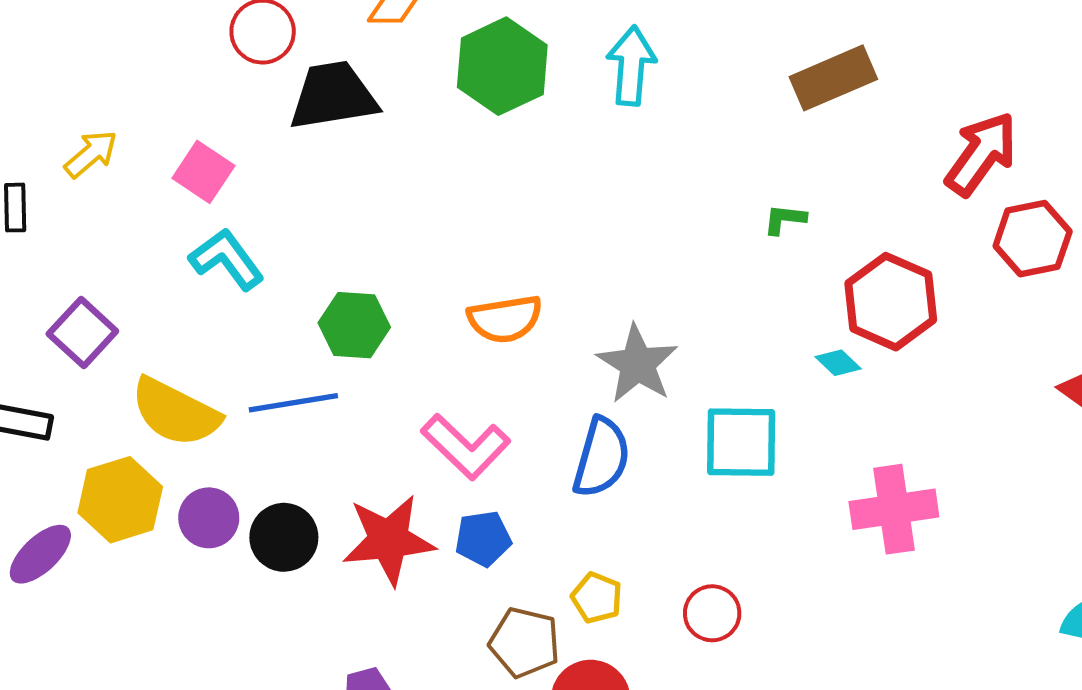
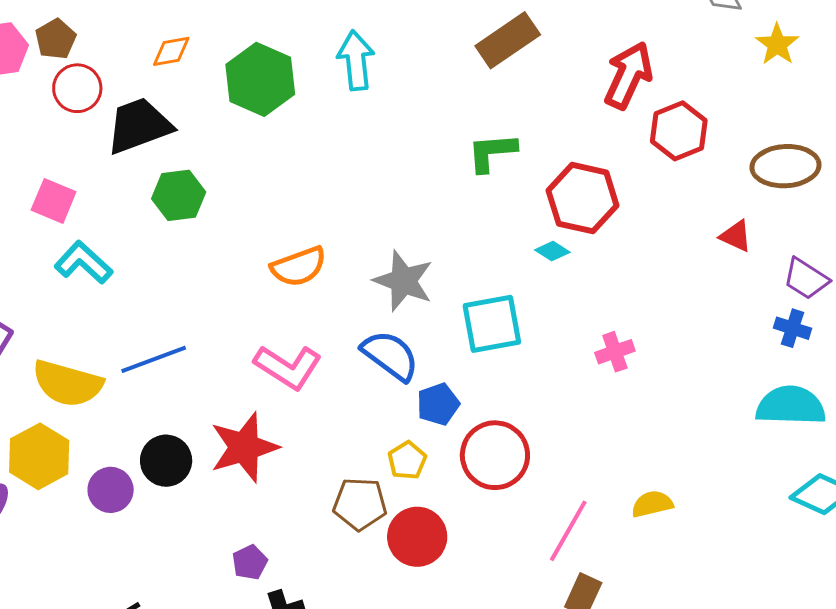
green L-shape: (785, 219) -> (492, 152), size x1.6
green hexagon: (354, 325) -> (179, 195), moved
blue semicircle: (601, 457) -> (390, 355), turned -58
pink cross: (894, 509) -> (615, 352), size x0.6
purple circle: (209, 518) -> (111, 490), moved
blue pentagon: (483, 539) -> (438, 404), moved
yellow pentagon: (597, 598) -> (407, 460), turned 30
red circle: (712, 613) -> (495, 455), size x1.6

